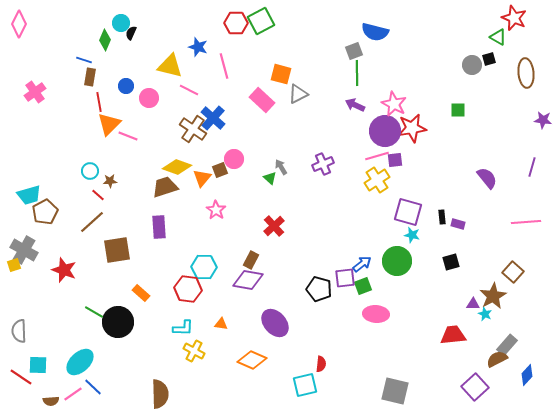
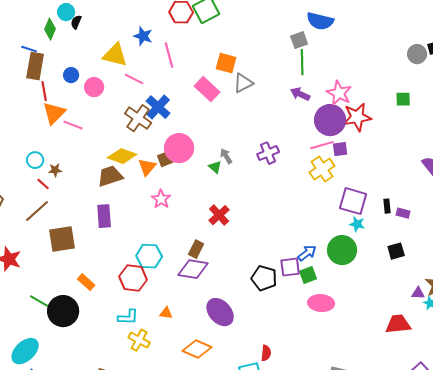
brown rectangle: (90, 77) -> (35, 66), size x1.5
pink circle: (234, 159) -> (179, 148), size x1.5

